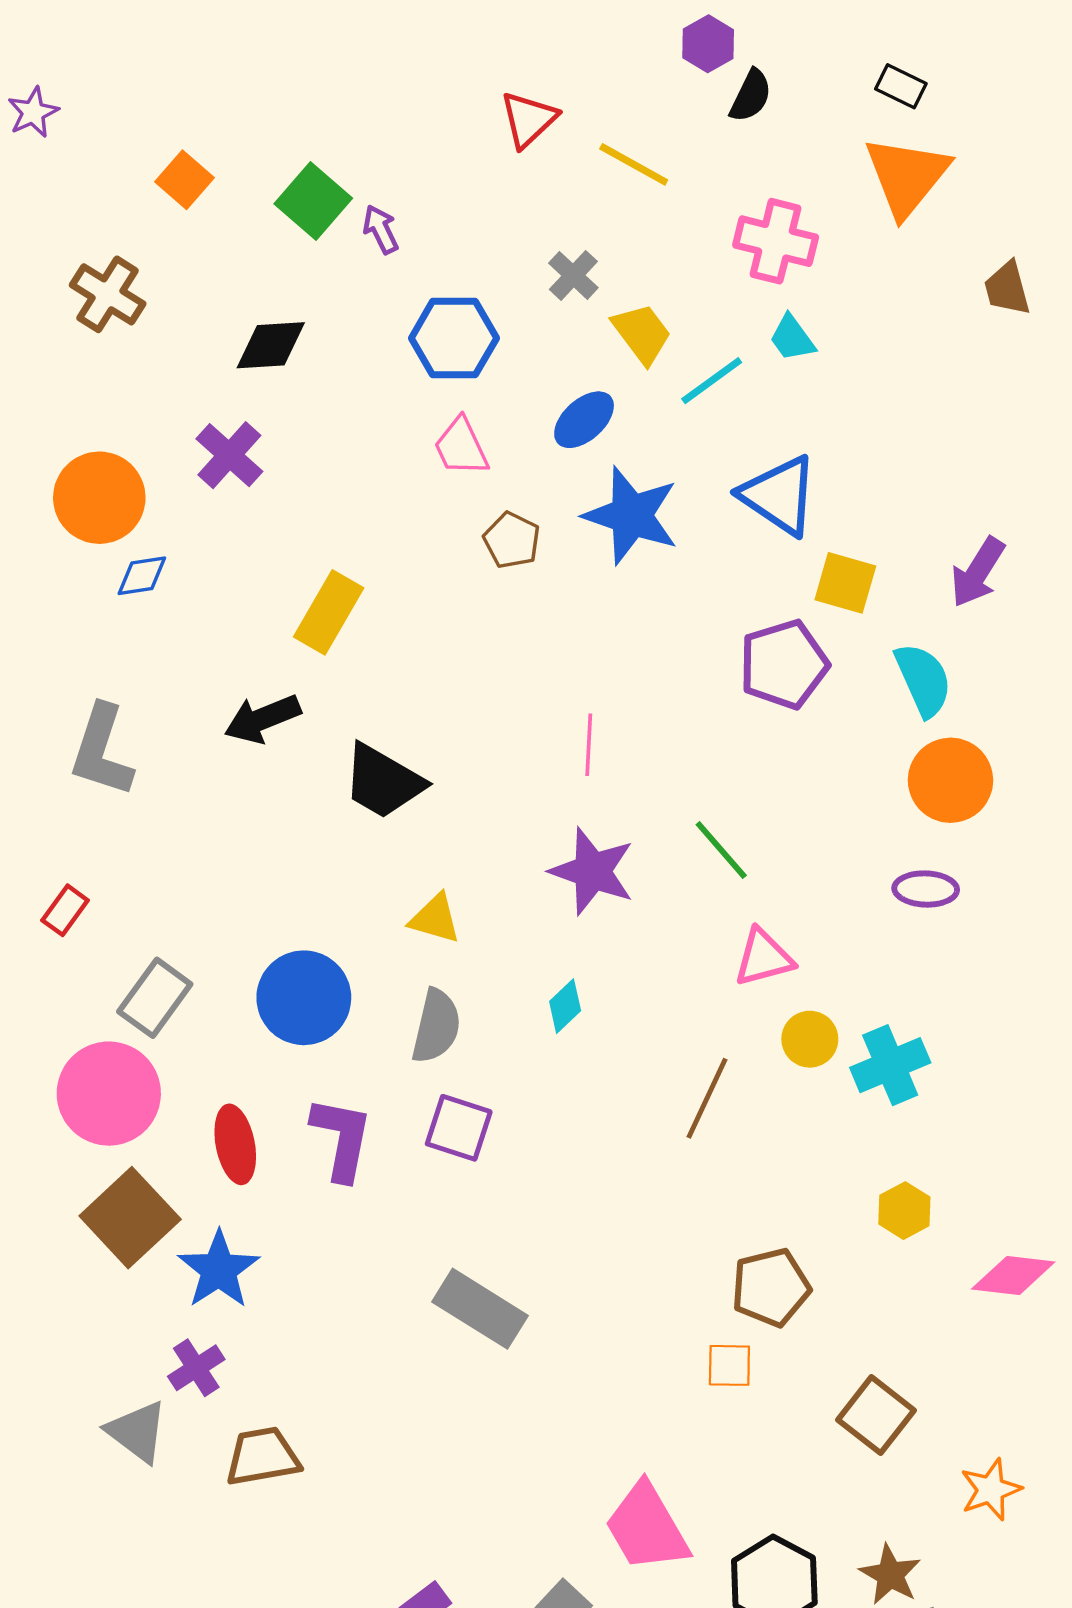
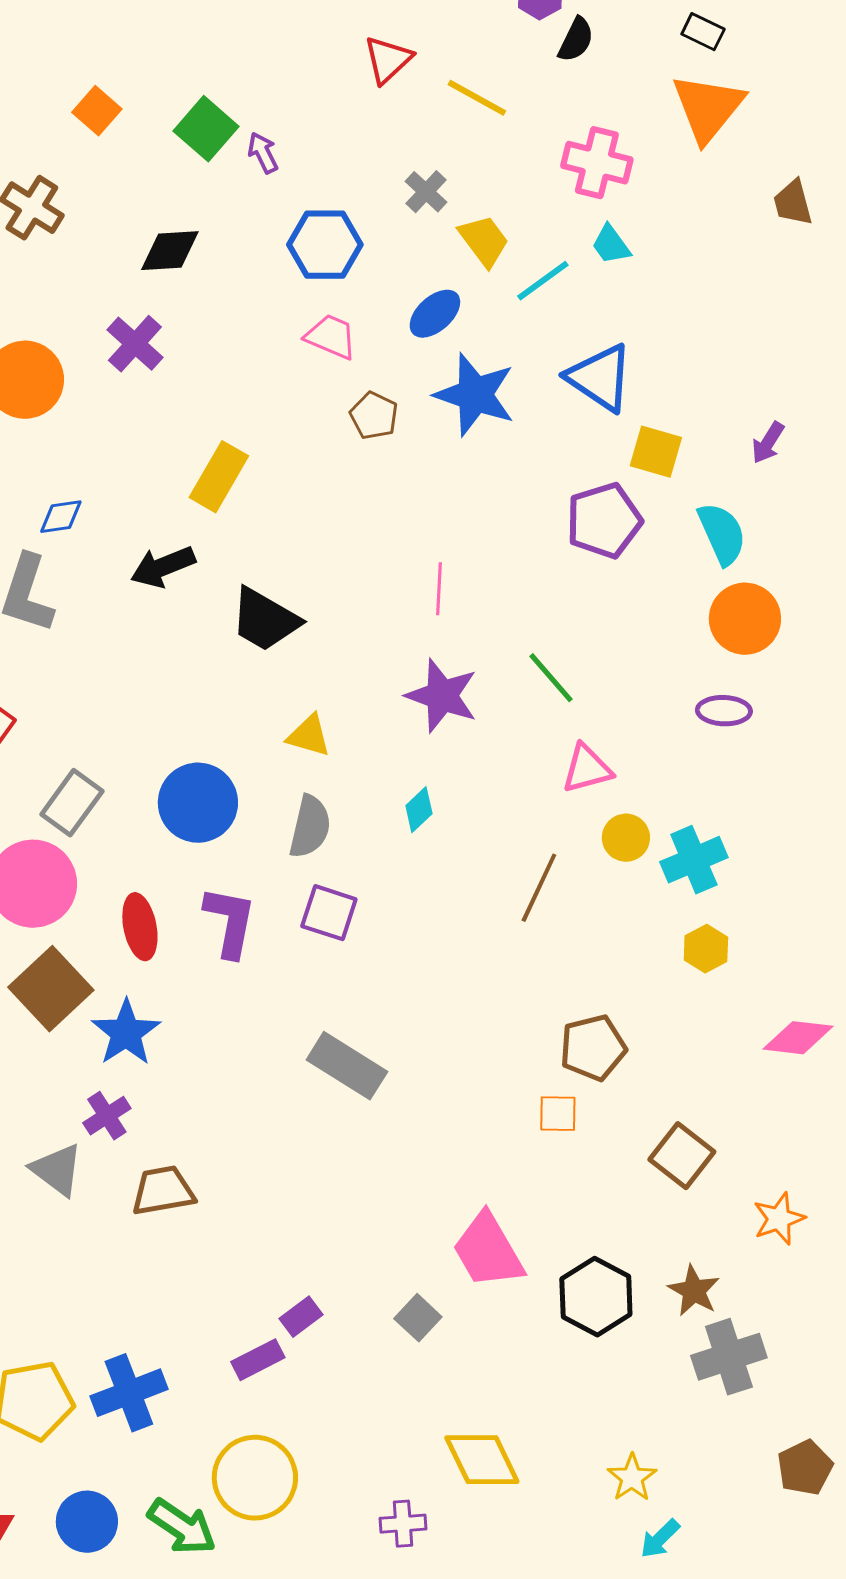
pink trapezoid: (461, 447) -> (331, 337), turned 138
purple arrow: (978, 572) -> (768, 443), size x0.7
blue diamond: (142, 576) -> (61, 517), moved
yellow hexagon: (904, 1211) -> (706, 949), moved

